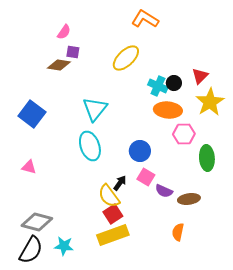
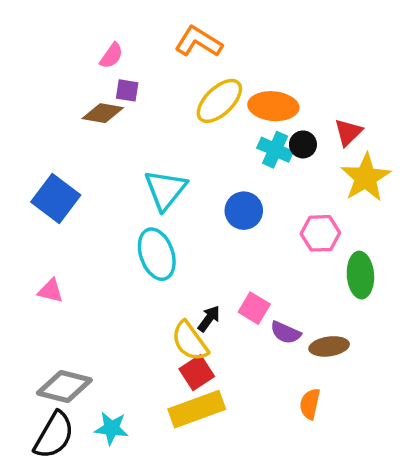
orange L-shape: (145, 19) -> (198, 42), moved
orange ellipse: (168, 110) -> (273, 106), moved
blue circle: (140, 151) -> (244, 211), moved

